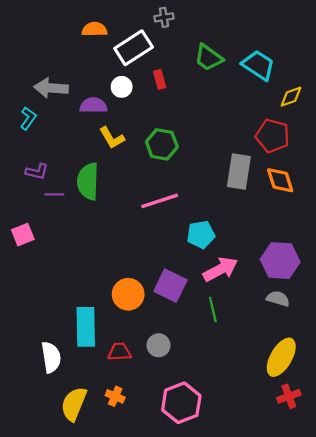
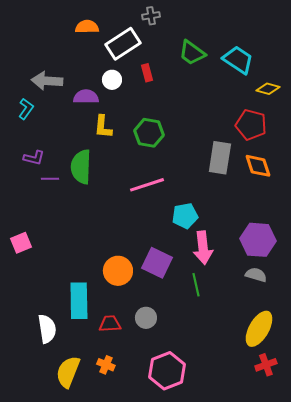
yellow diamond: (291, 97) -> (268, 89), turned 35
yellow L-shape: (112, 138) -> (103, 127), turned 35
pink square: (23, 235) -> (21, 243), moved
pink arrow: (220, 269) -> (203, 248), turned 112

